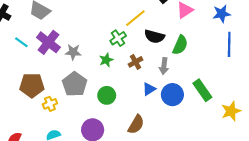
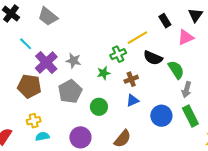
purple cross: (48, 42) -> (46, 62), moved
green semicircle: (180, 45) -> (176, 70), turned -66
gray arrow: (164, 66) -> (187, 90), moved
blue triangle: (149, 89) -> (133, 100), moved
yellow cross: (50, 104) -> (34, 121), moved

